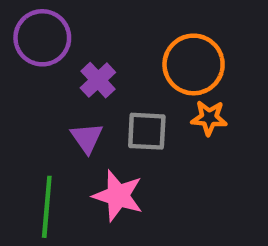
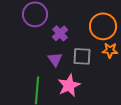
pink star: (118, 196) -> (69, 85), turned 30

